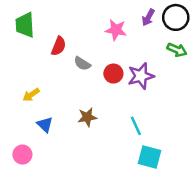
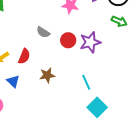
red semicircle: (59, 46) -> (24, 56), moved
cyan square: (150, 157) -> (97, 107), turned 30

